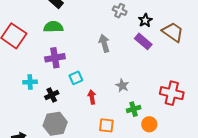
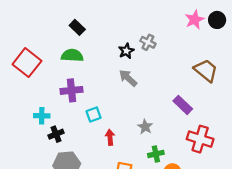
black star: (145, 20) -> (126, 51), moved
purple rectangle: (143, 41) -> (183, 105), moved
gray arrow: (104, 43) -> (128, 78), turned -36
black cross: (52, 95) -> (56, 134), moved

